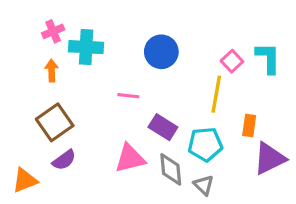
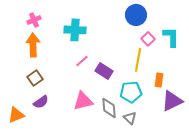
cyan cross: (86, 47) -> (75, 30), moved
blue circle: (161, 52) -> (136, 15), moved
orange arrow: (52, 71) -> (33, 45), size x1.6
pink line: (128, 96) -> (82, 61), turned -48
brown square: (55, 122) -> (35, 78), size x0.7
purple rectangle: (163, 127) -> (104, 71), moved

